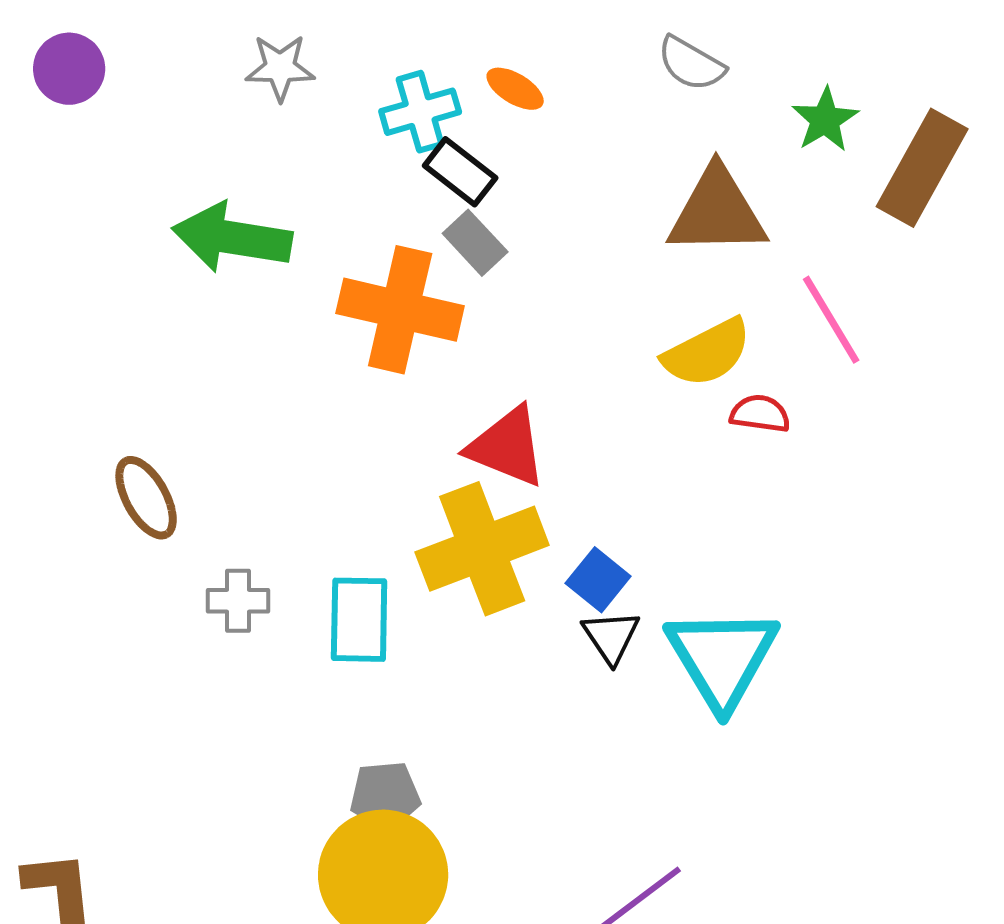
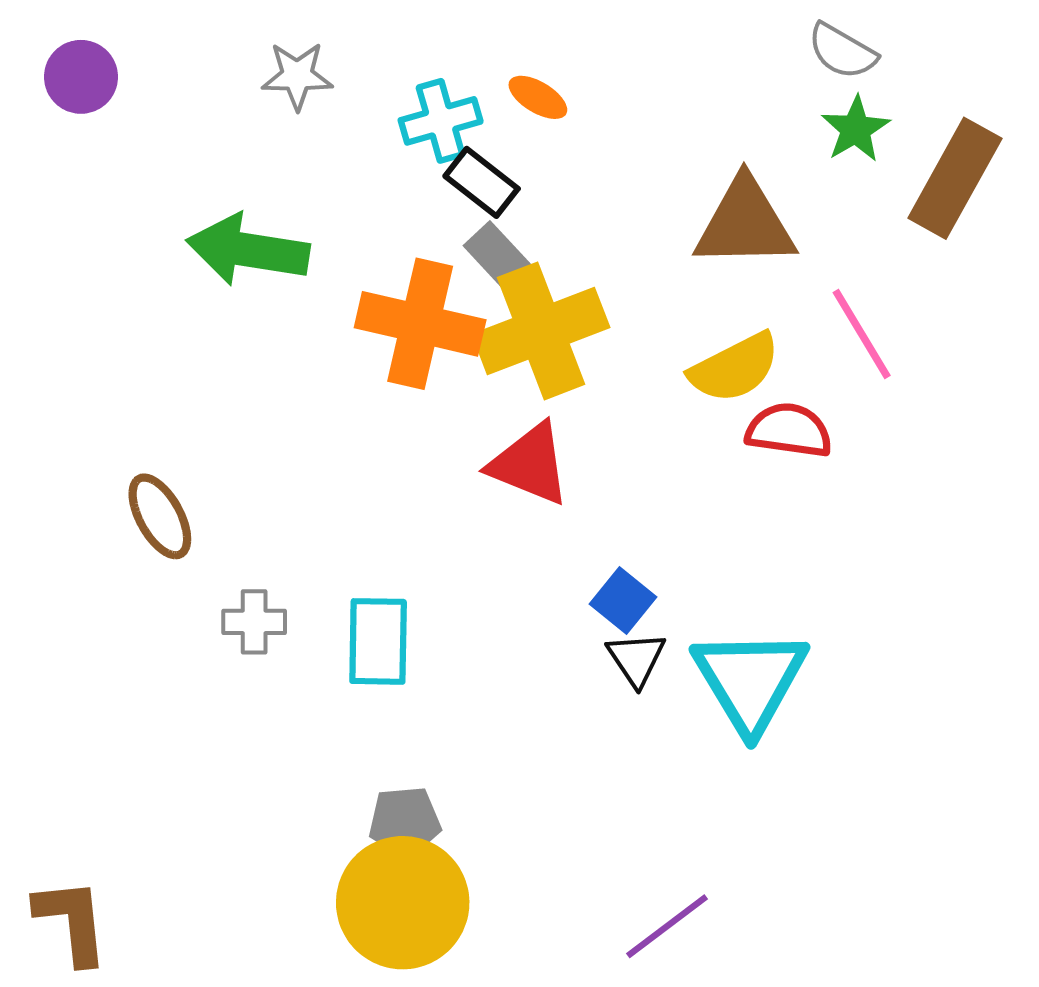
gray semicircle: (691, 64) -> (842, 51), moved
red semicircle: (760, 414) -> (789, 430), size x1.4
yellow cross: (482, 549) -> (541, 331), moved

